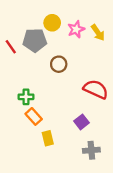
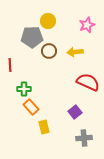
pink star: (76, 29) -> (87, 25), moved
yellow arrow: (98, 33) -> (75, 52), moved, turned 119
red line: (11, 47) -> (10, 65), moved, turned 32
brown circle: (59, 64) -> (49, 51), moved

